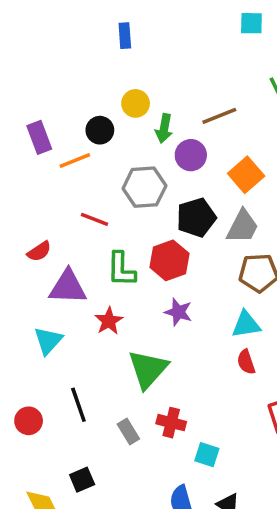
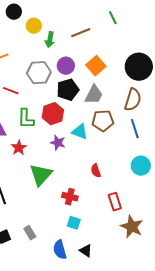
black circle: (100, 130) -> (14, 12), moved
purple circle: (191, 155) -> (66, 66), moved
cyan triangle: (246, 325) -> (80, 132), moved, turned 30
red cross: (171, 423) -> (70, 197), moved
gray rectangle: (128, 432) -> (30, 233), moved

